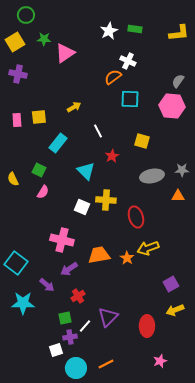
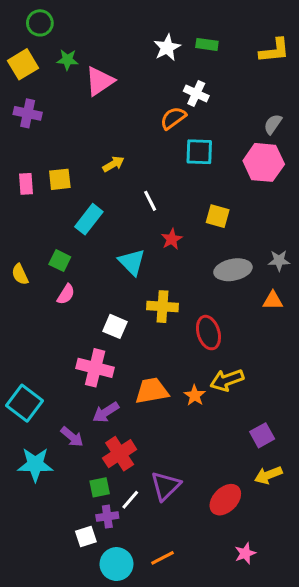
white square: (82, 207) -> (115, 326), moved
red cross: (78, 296) -> (120, 454), size x1.5
red ellipse: (147, 326) -> (225, 500), turned 45

